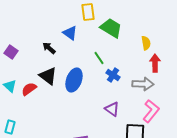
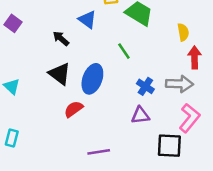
purple square: (11, 52) -> (13, 23), moved
blue cross: (113, 75) -> (145, 86), moved
red semicircle: (29, 89) -> (74, 109), moved
purple triangle: (112, 109) -> (140, 115), turned -42

